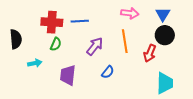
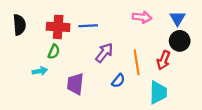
black semicircle: (16, 39) -> (19, 25), moved
orange line: (125, 41) -> (137, 62), moved
green semicircle: (56, 44) -> (54, 52), moved
cyan trapezoid: (165, 83) -> (158, 93), moved

